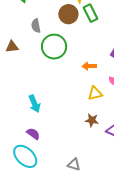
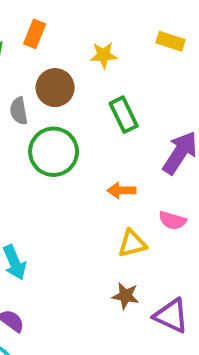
green rectangle: (91, 13) -> (124, 115), moved
brown circle: (68, 14) -> (55, 88), moved

